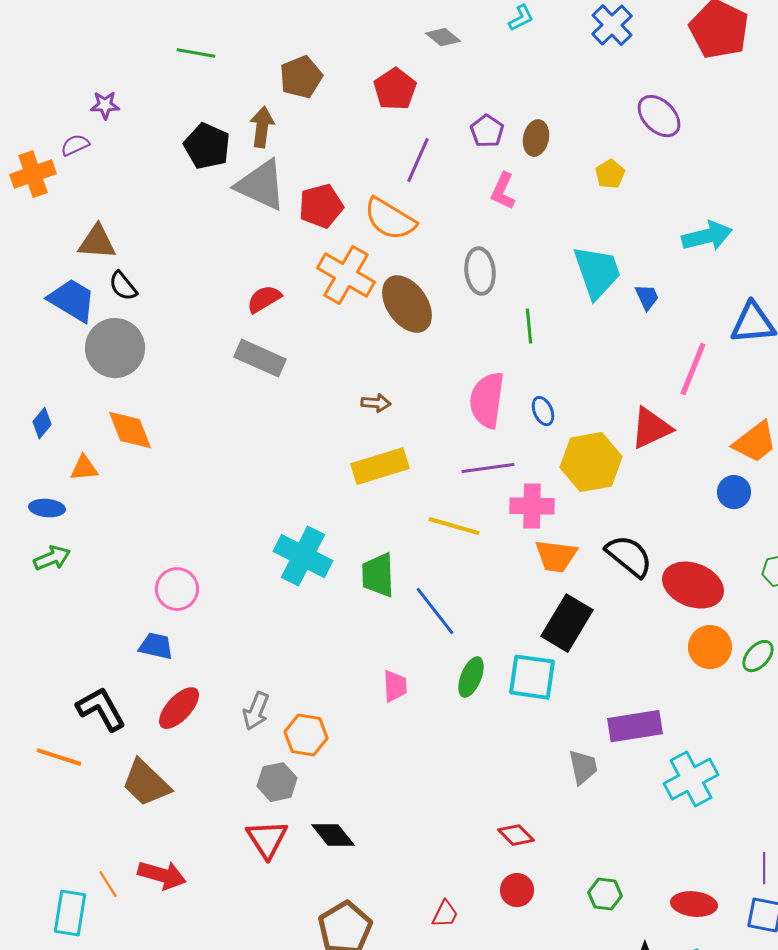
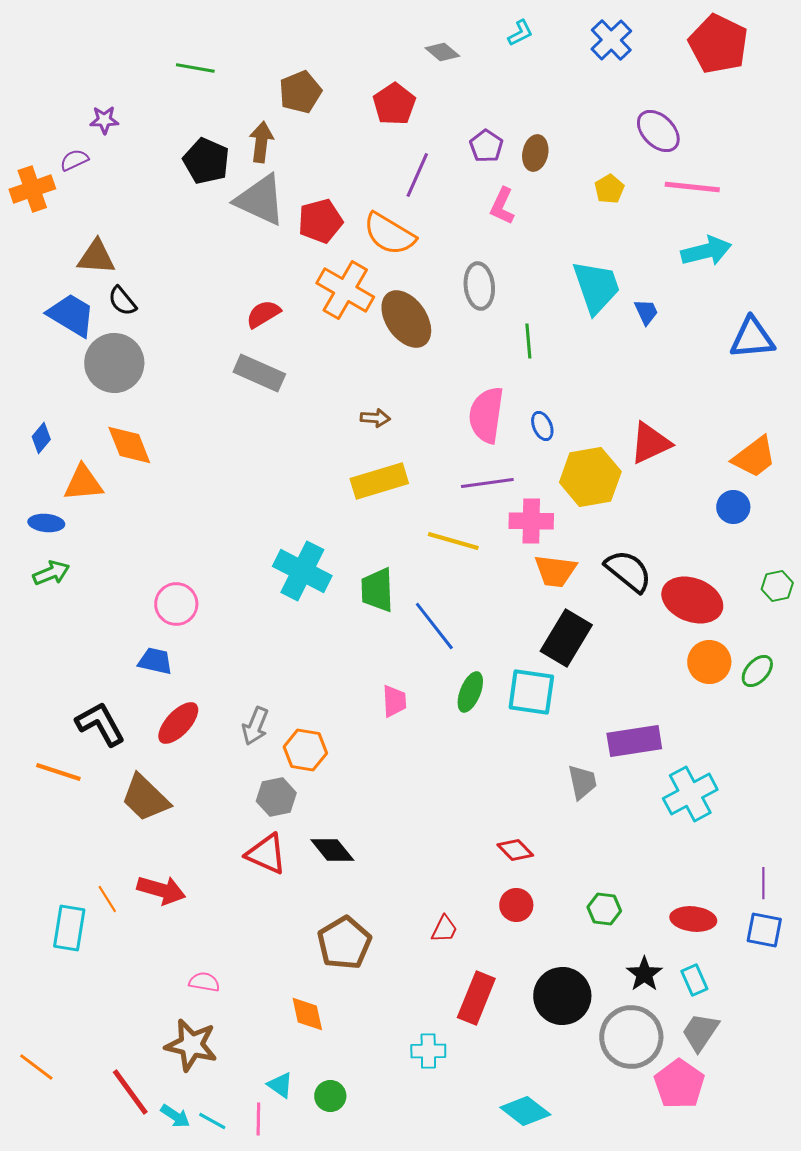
pink line: (693, 369) -> (692, 187), moved, turned 74
orange triangle: (84, 468) -> (83, 483), size x1.4
red triangle: (267, 839) -> (266, 854), turned -33

